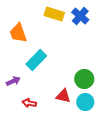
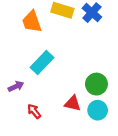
orange trapezoid: (18, 33) -> (32, 22), moved
red arrow: (29, 103) -> (34, 111), turned 40

